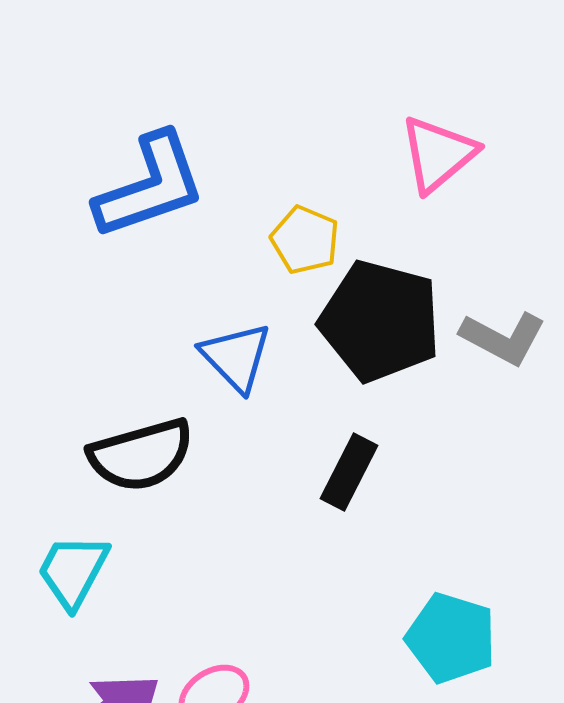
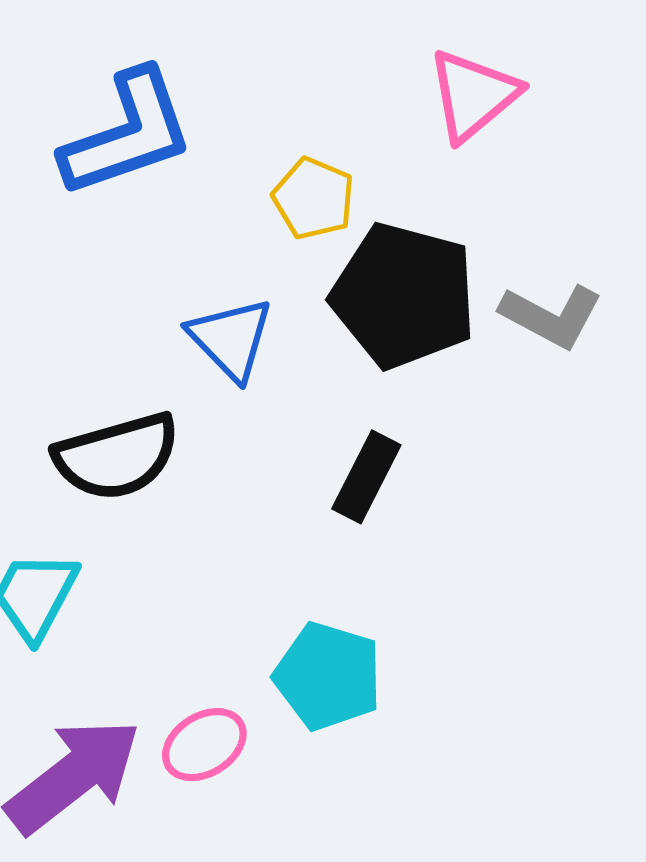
cyan pentagon: (451, 638) -> (328, 676), moved

